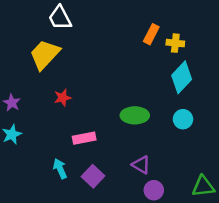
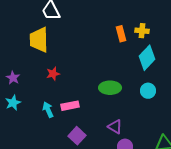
orange rectangle: (151, 34) -> (121, 34), moved, turned -42
yellow trapezoid: (45, 55) -> (39, 40), turned -44
cyan arrow: (60, 169) -> (48, 110), moved

